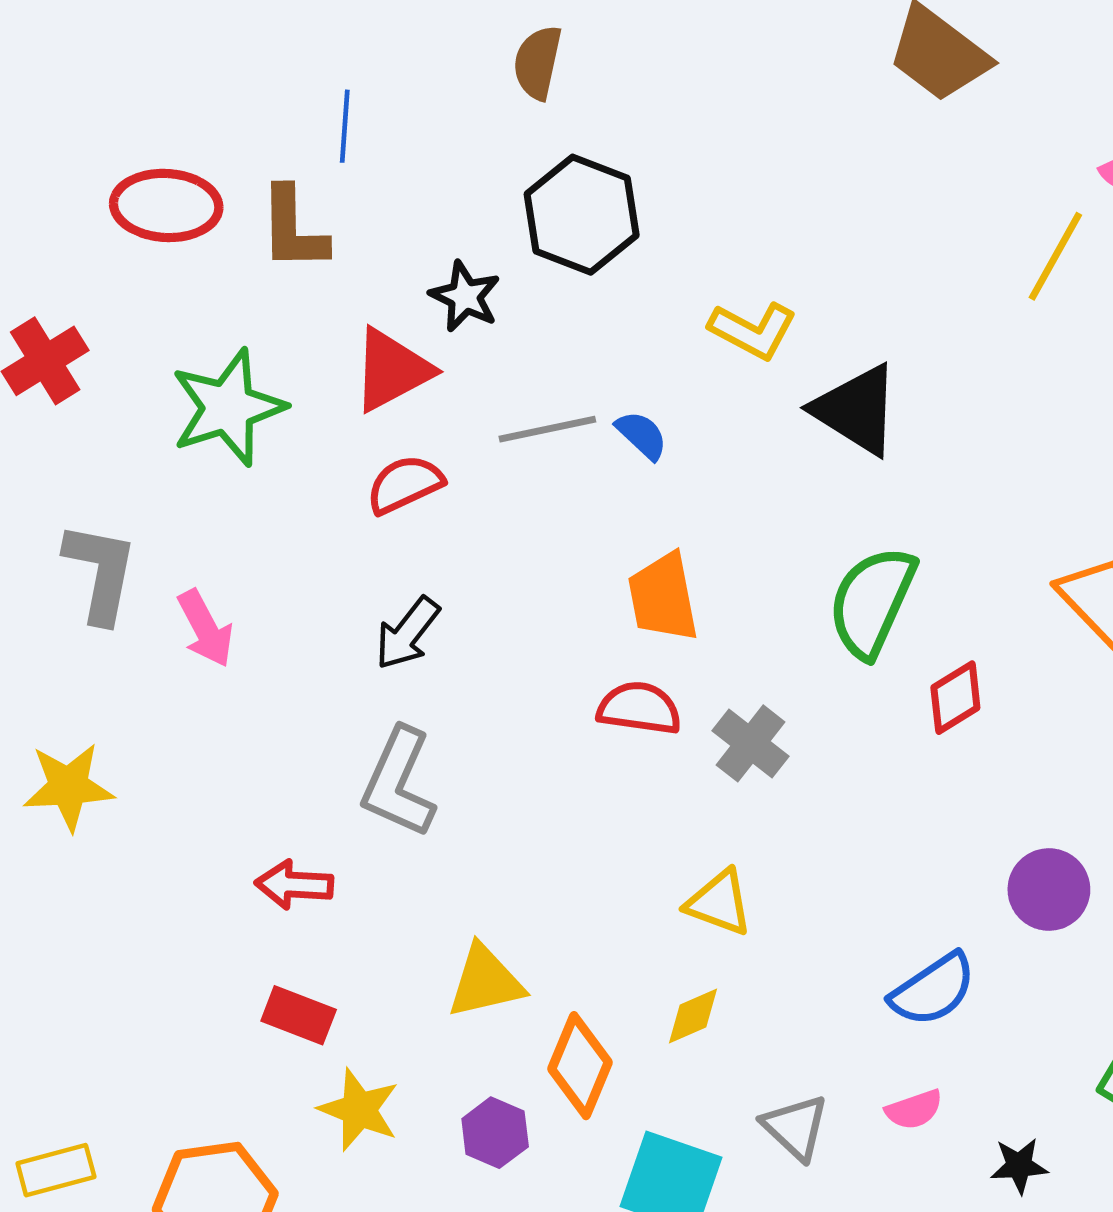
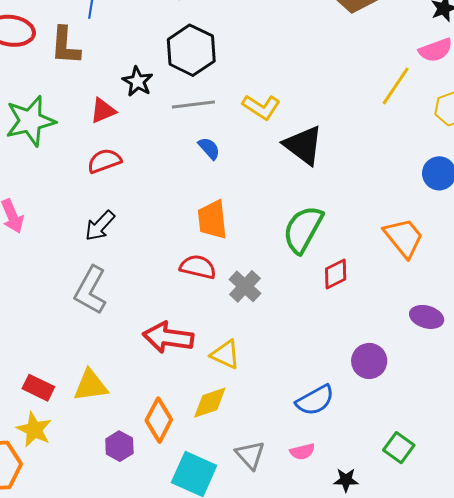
red triangle: (392, 370) -> (103, 111), size x0.7
gray line: (547, 429) -> (193, 104), moved
red arrow: (294, 885) -> (168, 337), moved, size x1.5
yellow triangle: (485, 982) -> (91, 385), moved
yellow diamond: (693, 1016) -> (210, 403), size x1.4
yellow star: (359, 1110) -> (34, 430), moved

